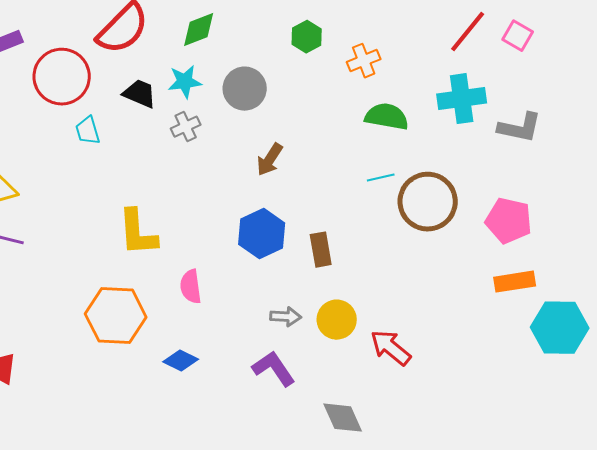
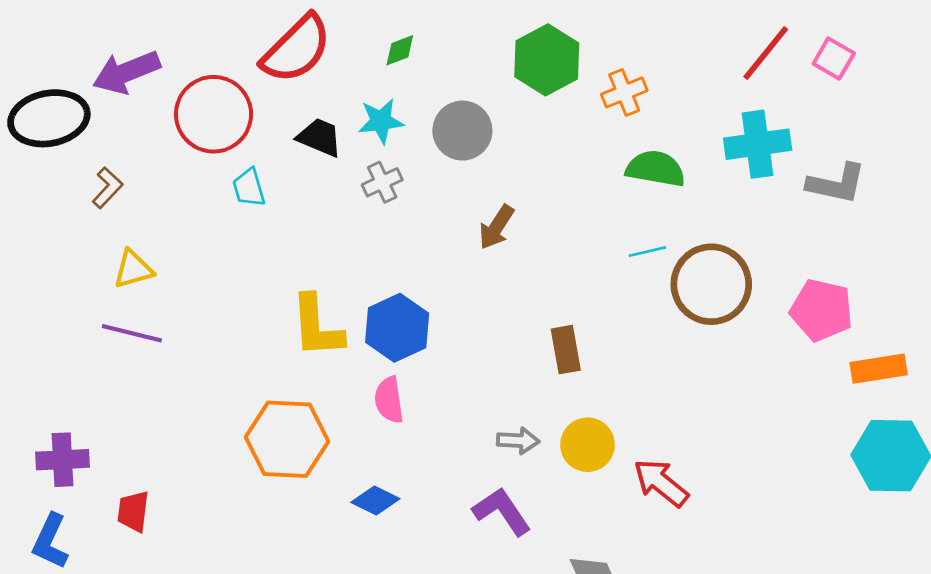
green diamond: (199, 30) -> (400, 50), size x0.7
green hexagon: (307, 37) -> (547, 60), size x1.6
blue hexagon: (262, 234) -> (397, 328), moved
orange rectangle: (515, 282) -> (879, 369), moved

